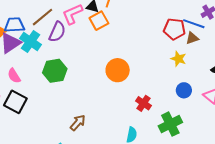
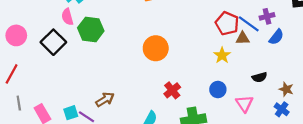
pink semicircle: (14, 76) -> (67, 17), moved
black square: (15, 102) -> (53, 42), moved
brown arrow: (78, 123) -> (105, 100), moved

